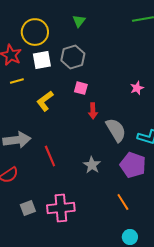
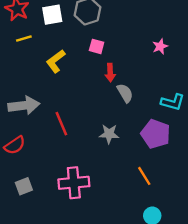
gray semicircle: (116, 130) -> (125, 93), moved, size x0.7
gray star: (92, 165) -> (109, 134), turned -30
gray square: (28, 208) -> (24, 186), moved

